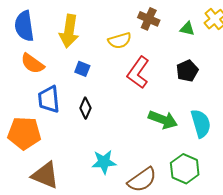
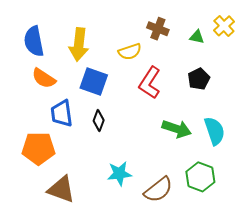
blue square: (82, 69) -> (94, 81), size x1.8

